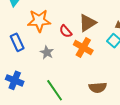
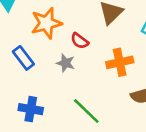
red semicircle: (66, 31) -> (80, 41), moved
orange cross: (83, 47) -> (120, 62), moved, turned -30

